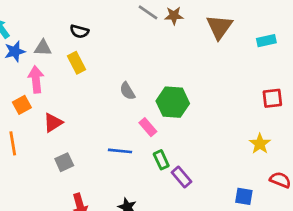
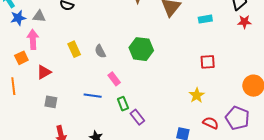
yellow rectangle: (76, 63) -> (74, 49), moved
green hexagon: (173, 102) -> (141, 49), moved
gray square: (64, 162) -> (51, 102), turned 32

